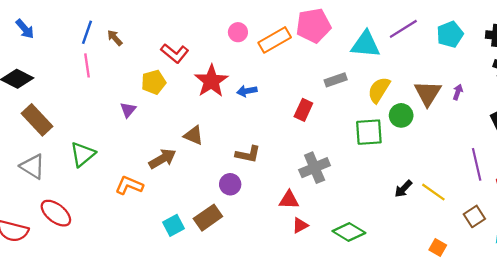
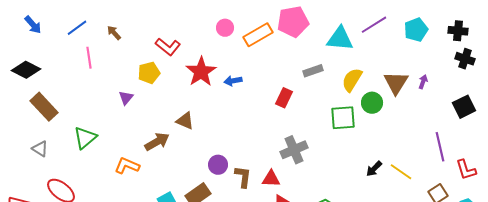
blue line: (87, 32) -> (77, 28), moved, turned 35
brown L-shape: (248, 154) -> (243, 177), moved, turned -95
gray triangle: (33, 166) -> (40, 149), size x0.7

